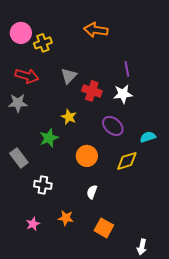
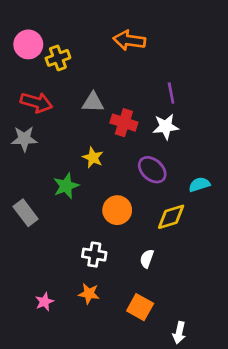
gray triangle: (69, 76) -> (93, 102), turned 48
white cross: (43, 185) -> (94, 255), moved
white semicircle: (92, 192) -> (147, 259), moved
white arrow: (142, 247) -> (179, 333), moved

